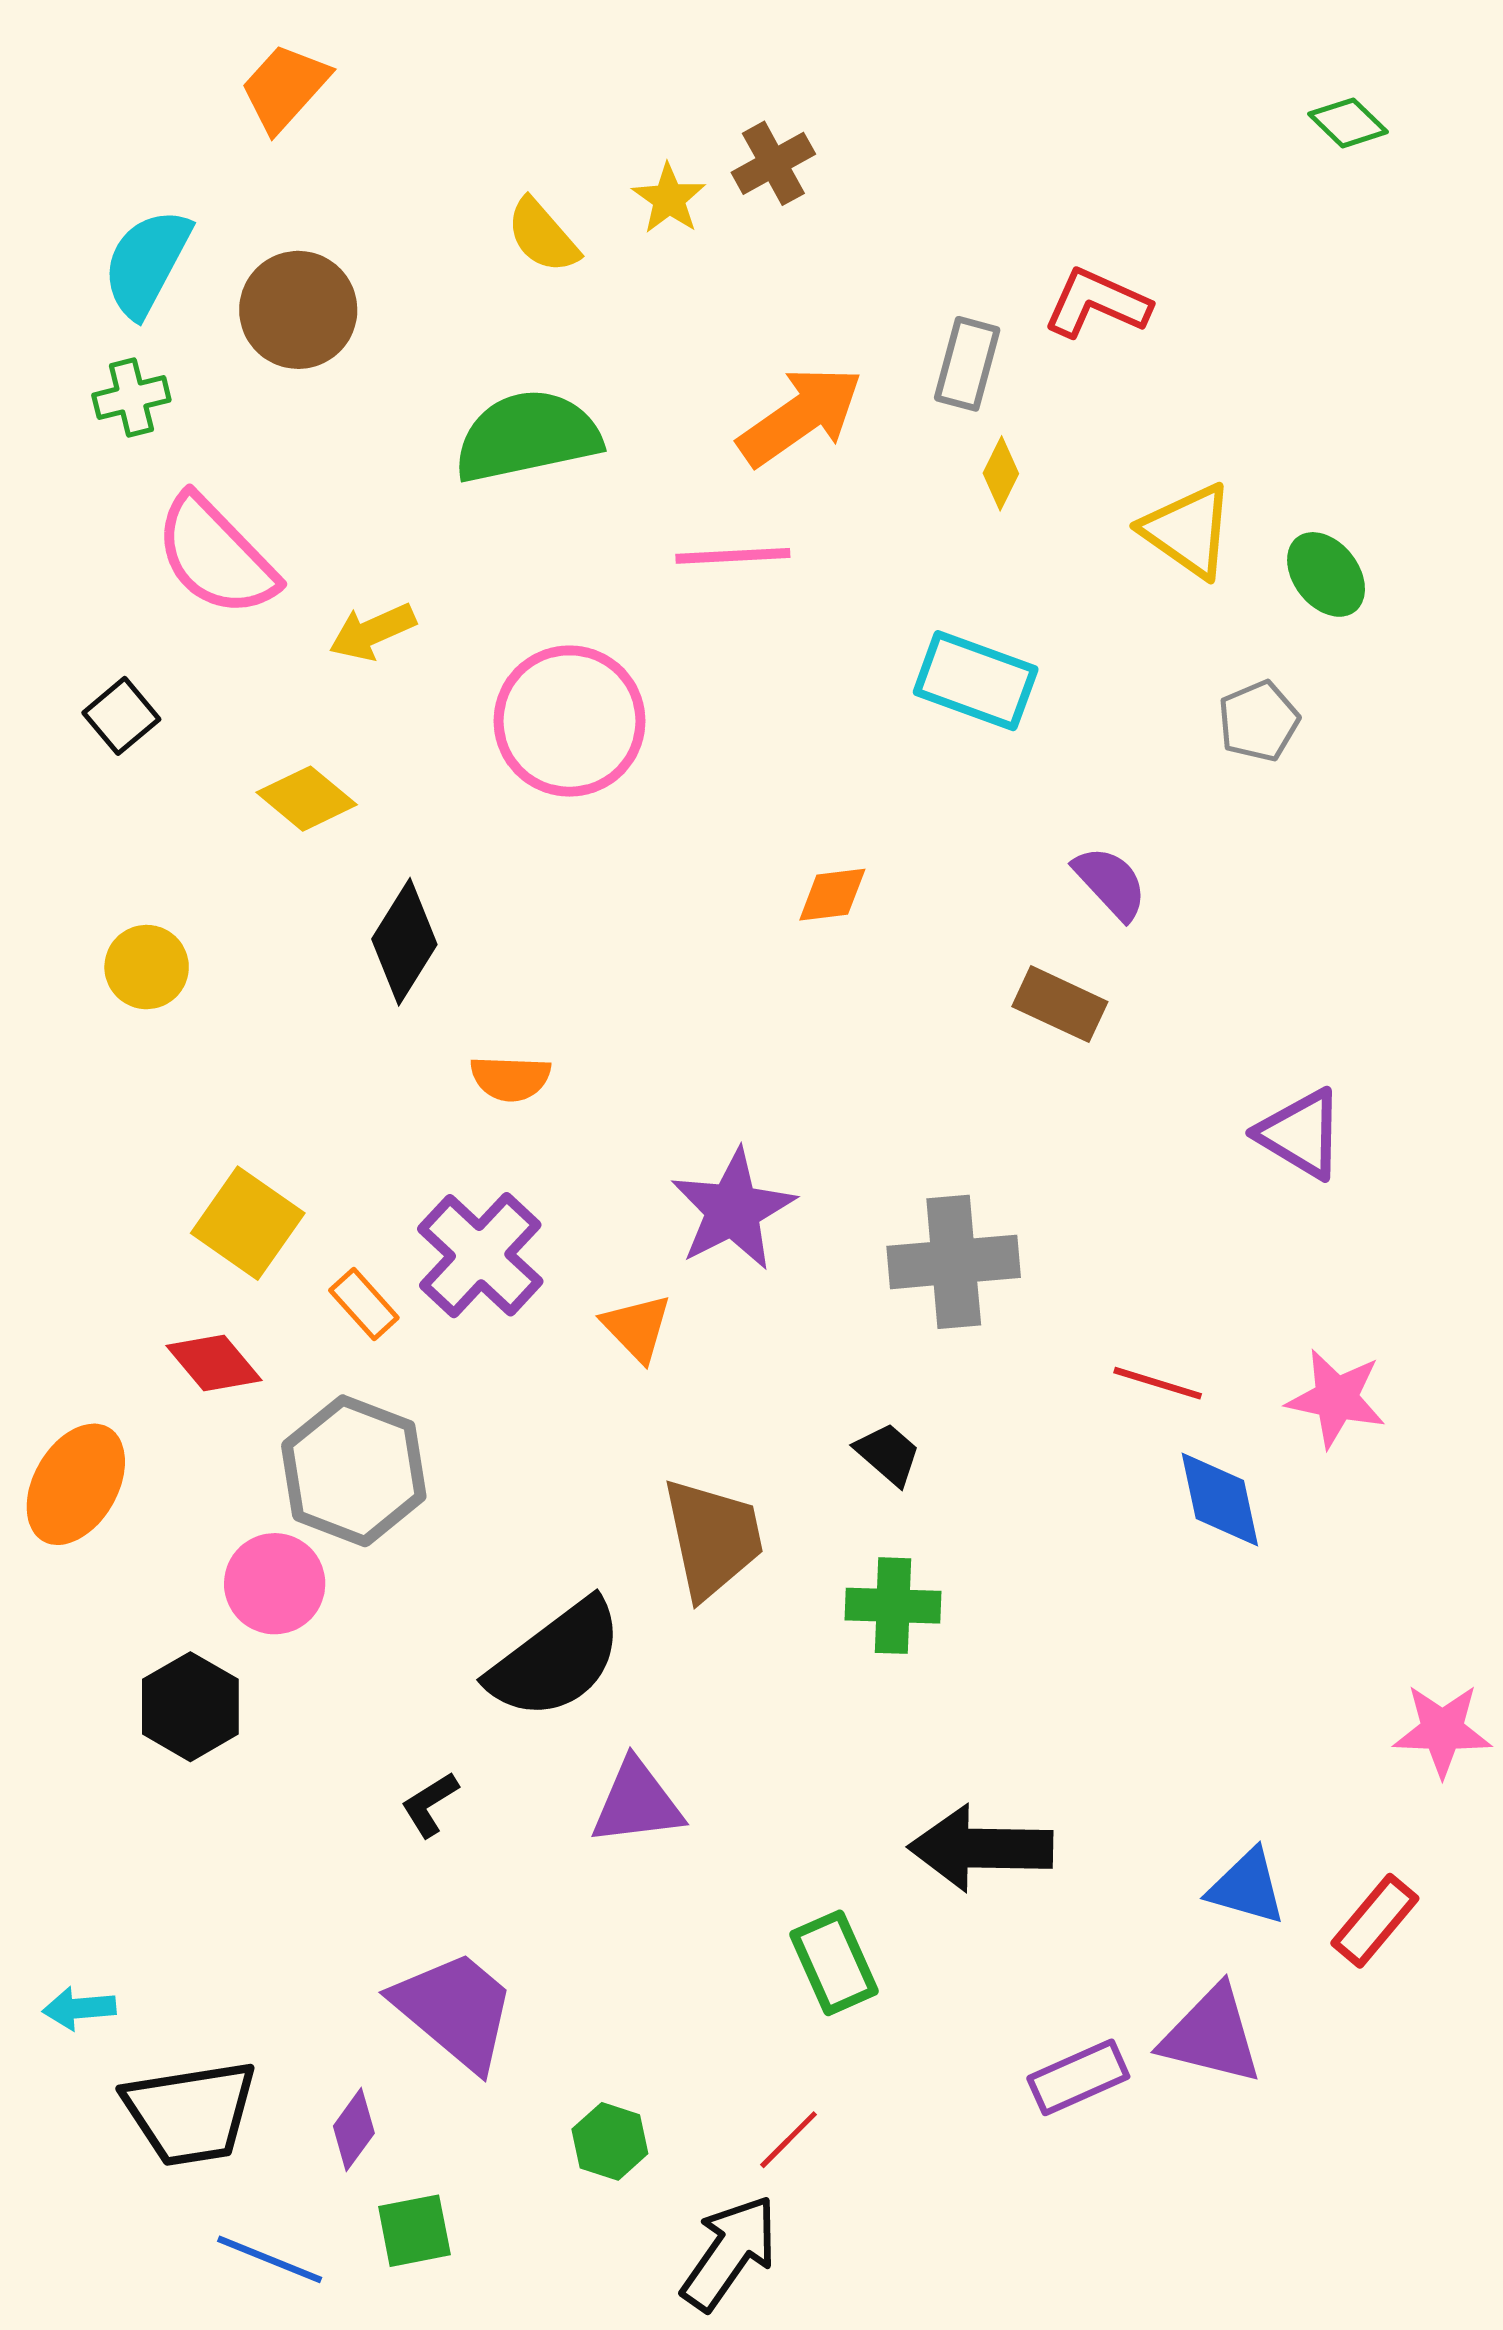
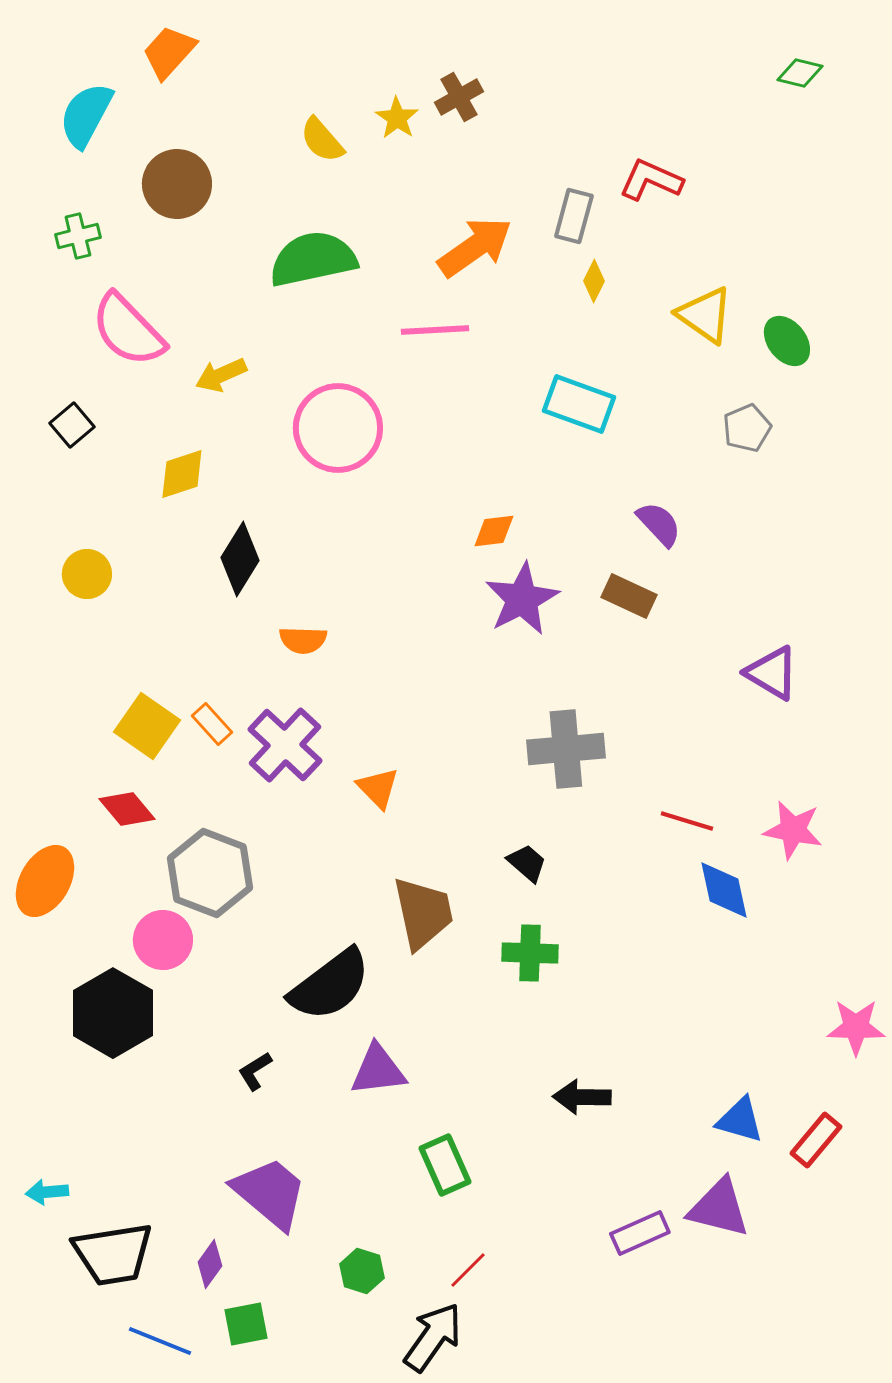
green diamond: (1348, 123) -> (800, 73), turned -30
cyan semicircle: (147, 263) -> (86, 115), moved
yellow diamond: (307, 799) -> (182, 474), turned -58
purple star: (733, 1210) -> (522, 599), moved
orange rectangle: (364, 1304) -> (212, 724), moved
black hexagon: (190, 1707) -> (113, 1013), size x1.4
black arrow: (981, 1848) -> (582, 1097), size x0.7
green rectangle: (834, 1963) -> (445, 1165), moved

